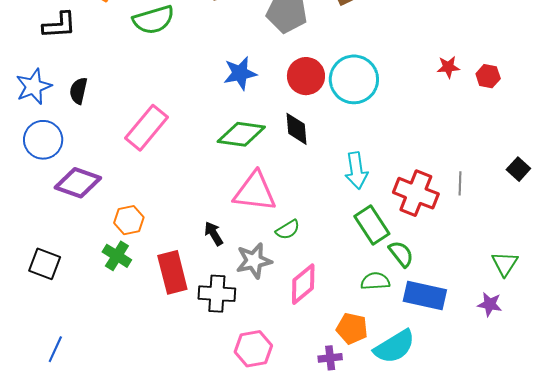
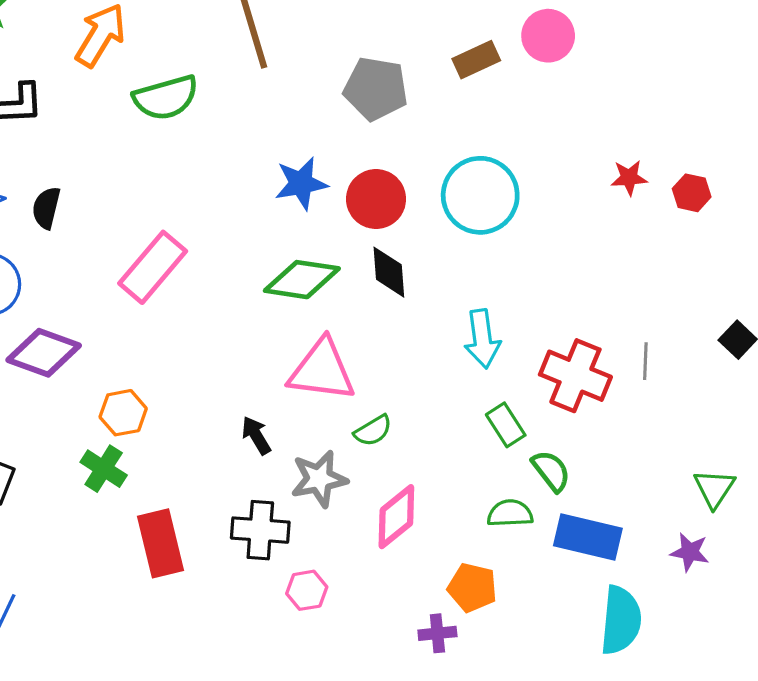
red circle: (306, 76) -> (376, 199), moved
green rectangle: (372, 225) -> (506, 425), size x0.7
red rectangle: (172, 272) -> (160, 543), moved
cyan semicircle: (394, 347) -> (621, 620), moved, turned -54
pink hexagon: (253, 349) -> (307, 590), moved, size x0.7

